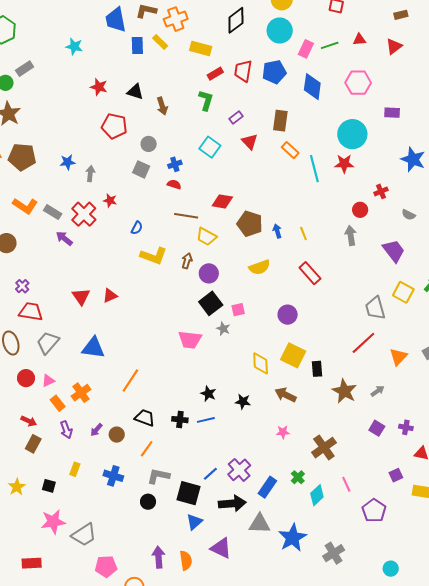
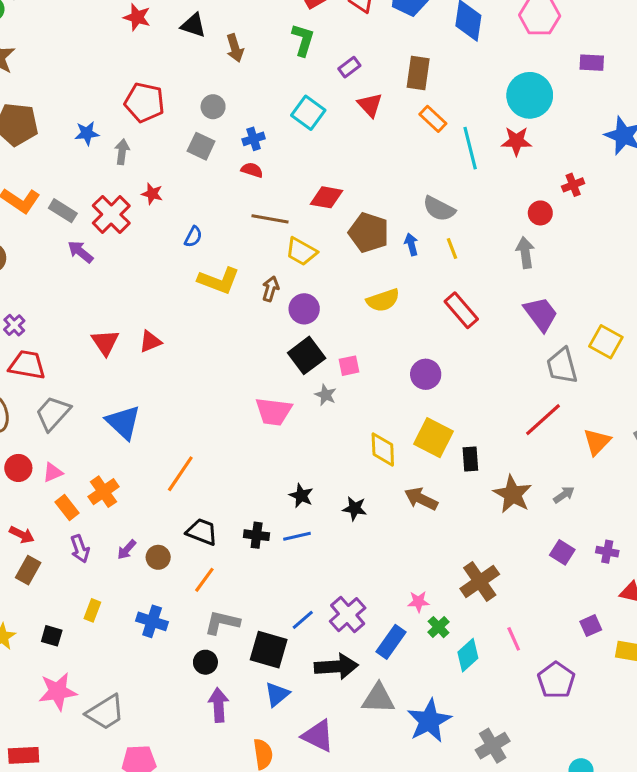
red pentagon: (114, 126) -> (144, 102), moved
gray semicircle: (409, 215) -> (439, 209), moved, size x1.5
purple trapezoid: (394, 251) -> (541, 314), moved
blue triangle: (93, 348) -> (123, 422), turned 35
pink star: (283, 432) -> (419, 602), moved
purple arrow: (159, 557) -> (218, 705), moved

